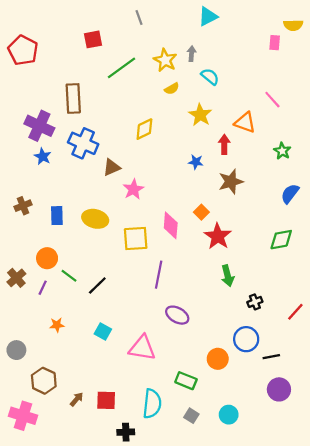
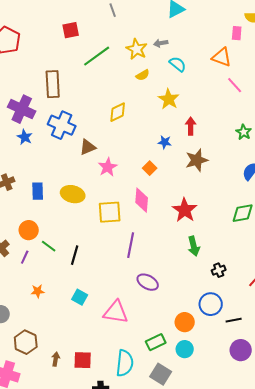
gray arrow: (191, 54) -> (161, 43), turned -104
orange triangle: (245, 123) -> (222, 57), moved
orange square: (201, 212) -> (150, 168), moved
black line: (97, 286) -> (75, 255), turned -30
green rectangle: (186, 381) -> (156, 342), turned -48
brown arrow: (77, 399) -> (56, 359), turned -32
cyan circle: (229, 415) -> (185, 349), moved
gray square: (191, 416) -> (161, 374), size x1.5

